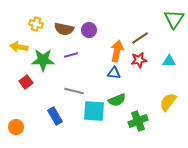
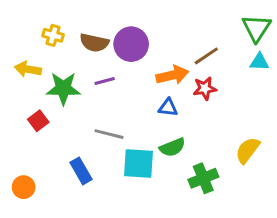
purple circle: (89, 30) -> (131, 44), size x1.5
orange arrow: (117, 51) -> (172, 75), turned 65
cyan triangle: (169, 61) -> (259, 62), moved

